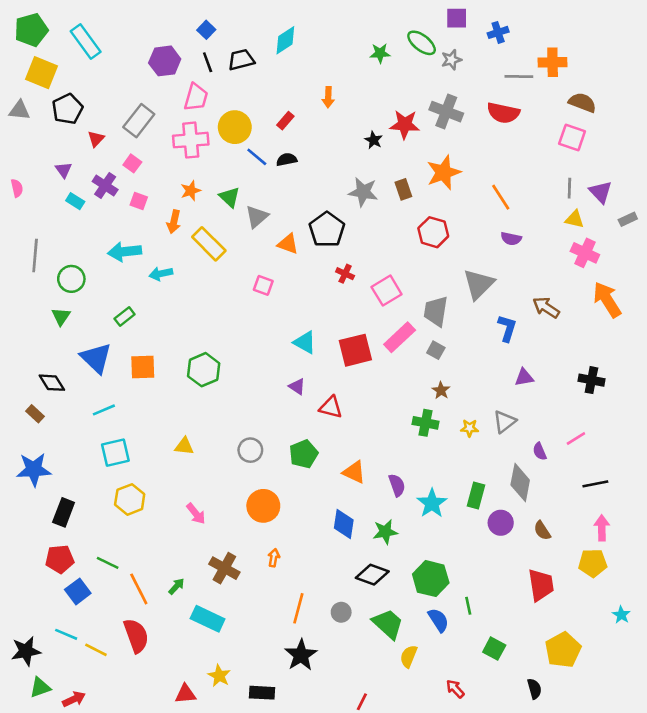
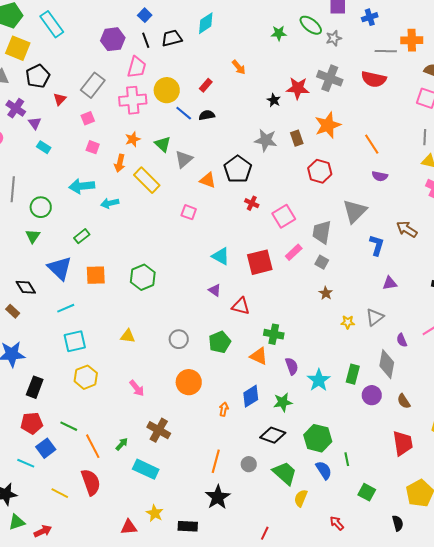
orange arrow: (328, 97) -> (239, 67), turned -42
pink square: (132, 163) -> (88, 118), turned 32
purple cross: (105, 185) -> (16, 108), moved
pink rectangle: (400, 337) -> (294, 252), size x0.7
green cross: (425, 423) -> (274, 334), moved
blue diamond: (344, 524) -> (251, 396), turned 50
orange arrow: (274, 558) -> (224, 409), moved
cyan line: (66, 634) -> (26, 463), moved

